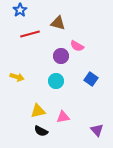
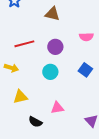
red line: (30, 34) -> (24, 44), moved
pink semicircle: (77, 46) -> (86, 37), moved, turned -32
yellow triangle: (38, 111) -> (20, 97), moved

